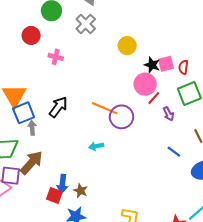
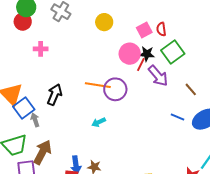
red circle: (31, 35) -> (23, 22), moved
black star: (152, 65) -> (147, 54), moved
purple arrow: (169, 114) -> (158, 76), size x1.6
blue line: (174, 152) -> (178, 117), moved

